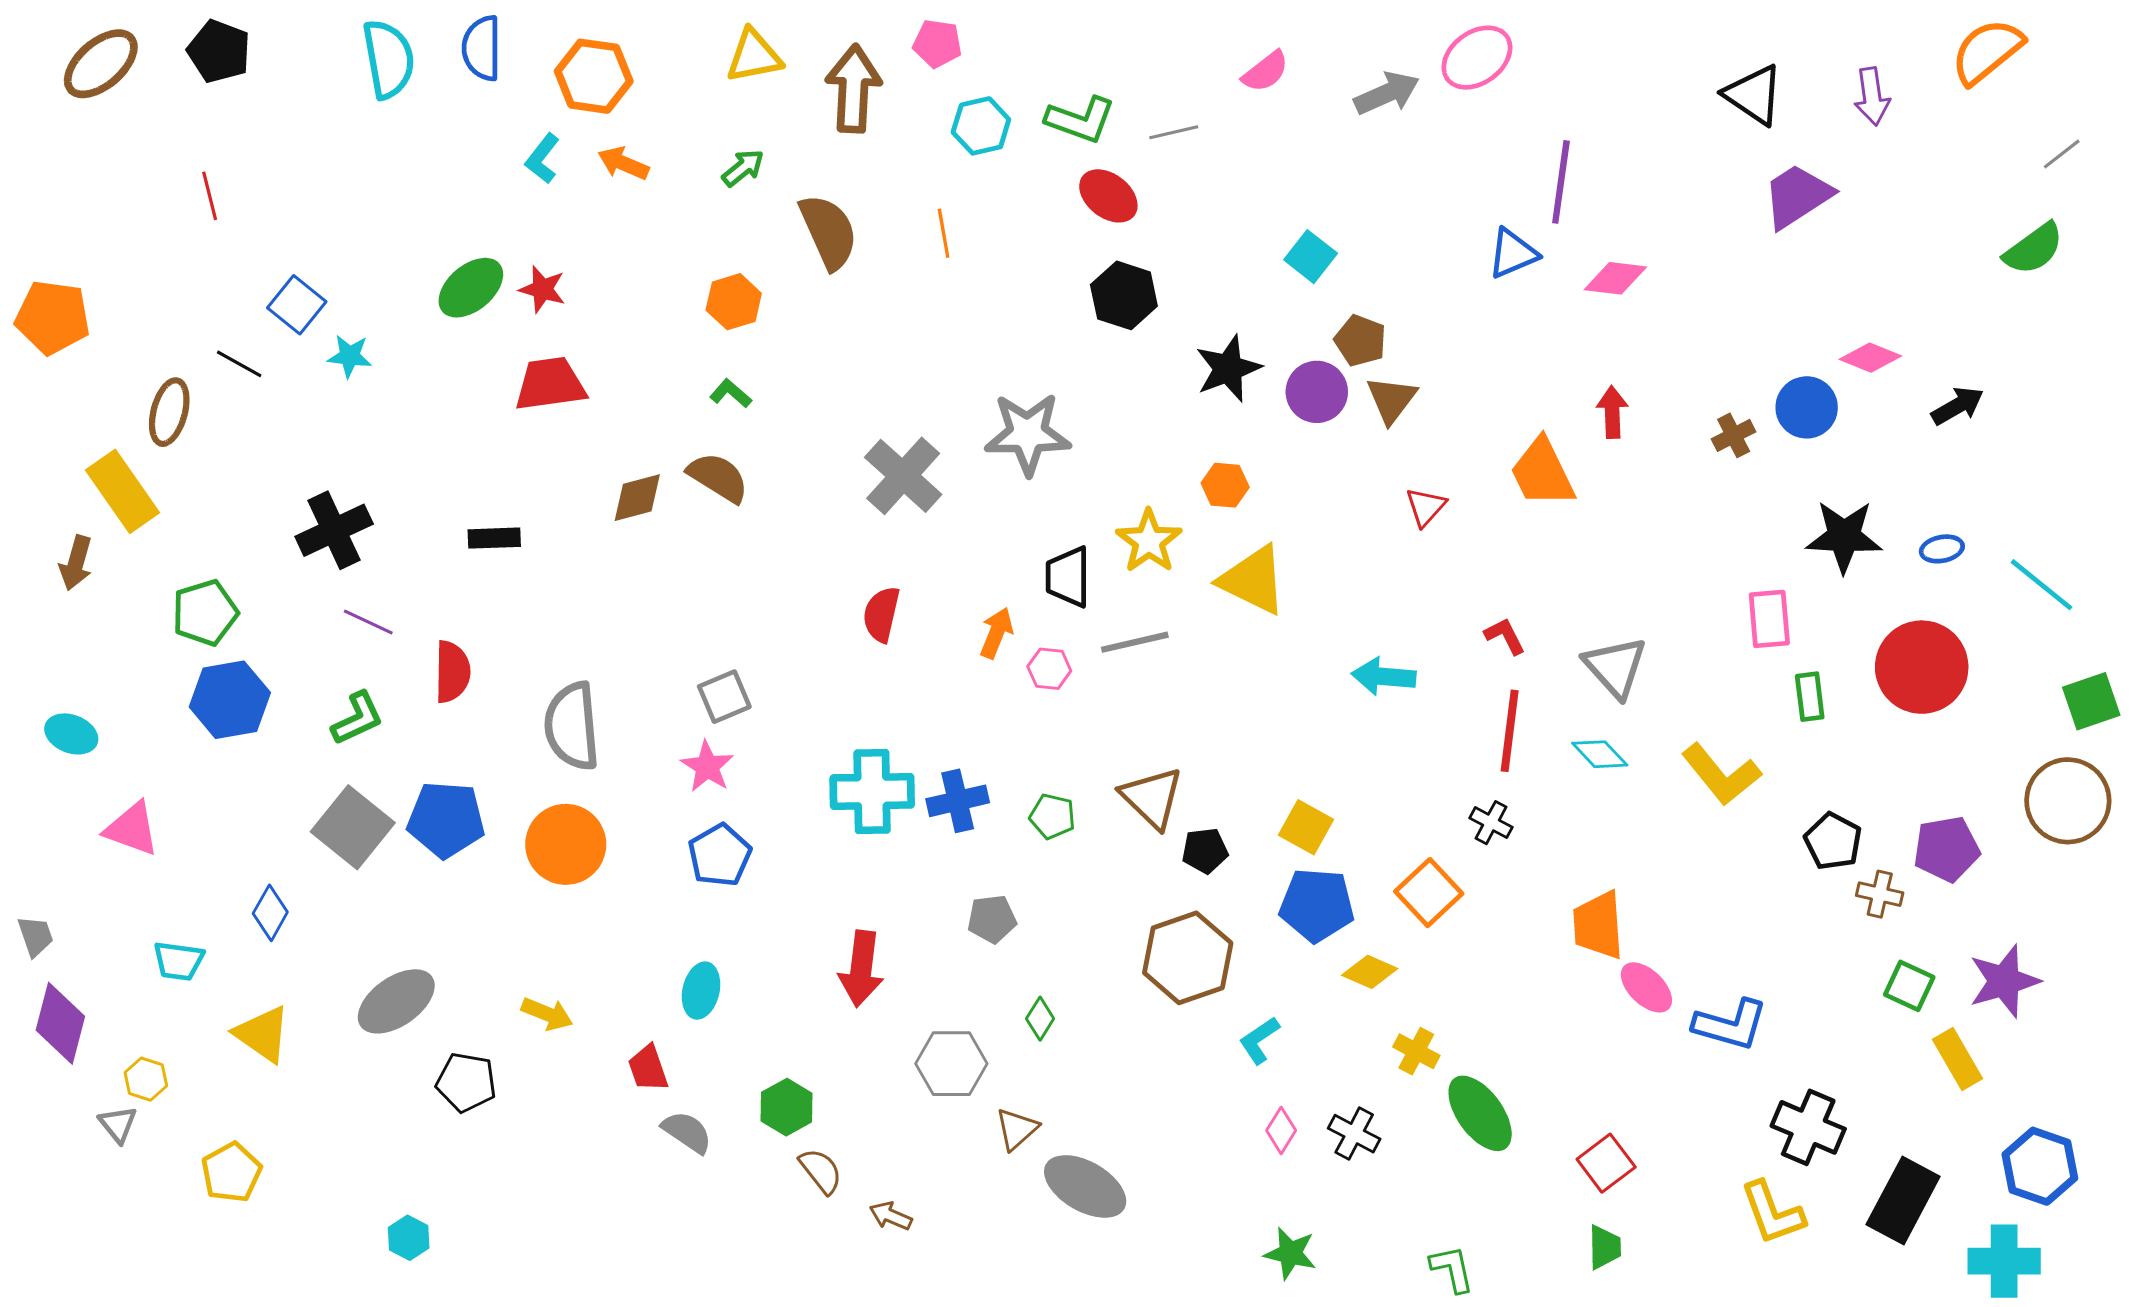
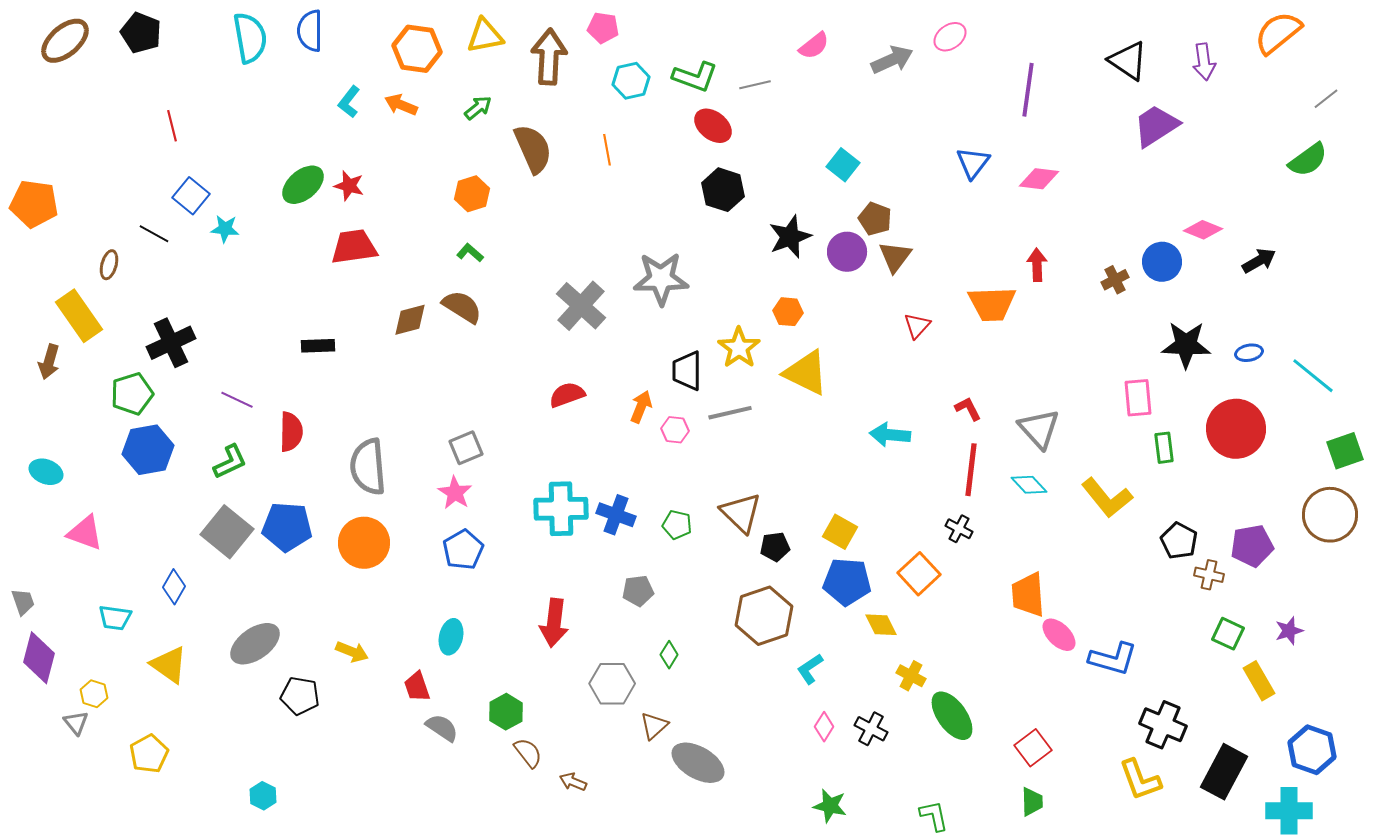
pink ellipse: (1477, 58) -> (950, 37), size x0.7
orange hexagon: (594, 76) -> (417, 49), moved
purple line: (1561, 182) -> (1028, 90), moved
red line: (210, 196) -> (172, 126), moved
blue triangle: (1513, 253) -> (973, 163), turned -30
brown ellipse: (169, 412) -> (109, 265), size x0.7
orange trapezoid: (1542, 473) -> (992, 304), turned -66
black cross: (334, 530) -> (171, 343), moved
red semicircle: (881, 614) -> (567, 395), turned 57
blue cross: (958, 801) -> (616, 515), turned 33
yellow diamond: (1370, 972) -> (881, 625), turned 40
purple star: (2004, 981) -> (1289, 631), size x0.6

